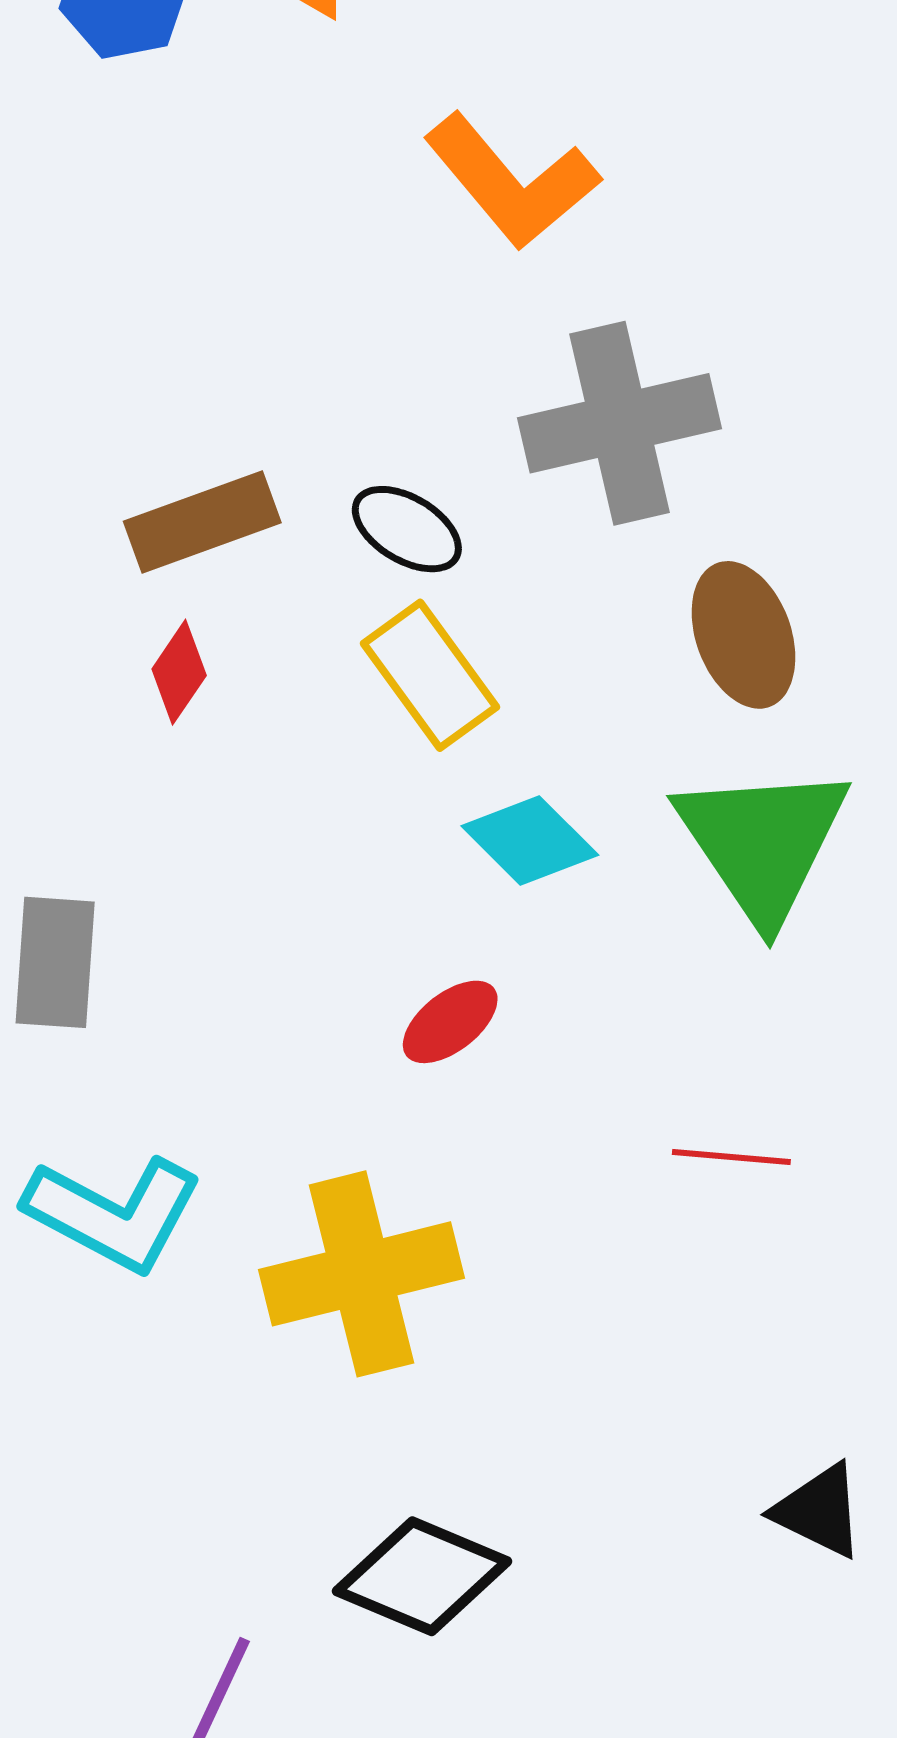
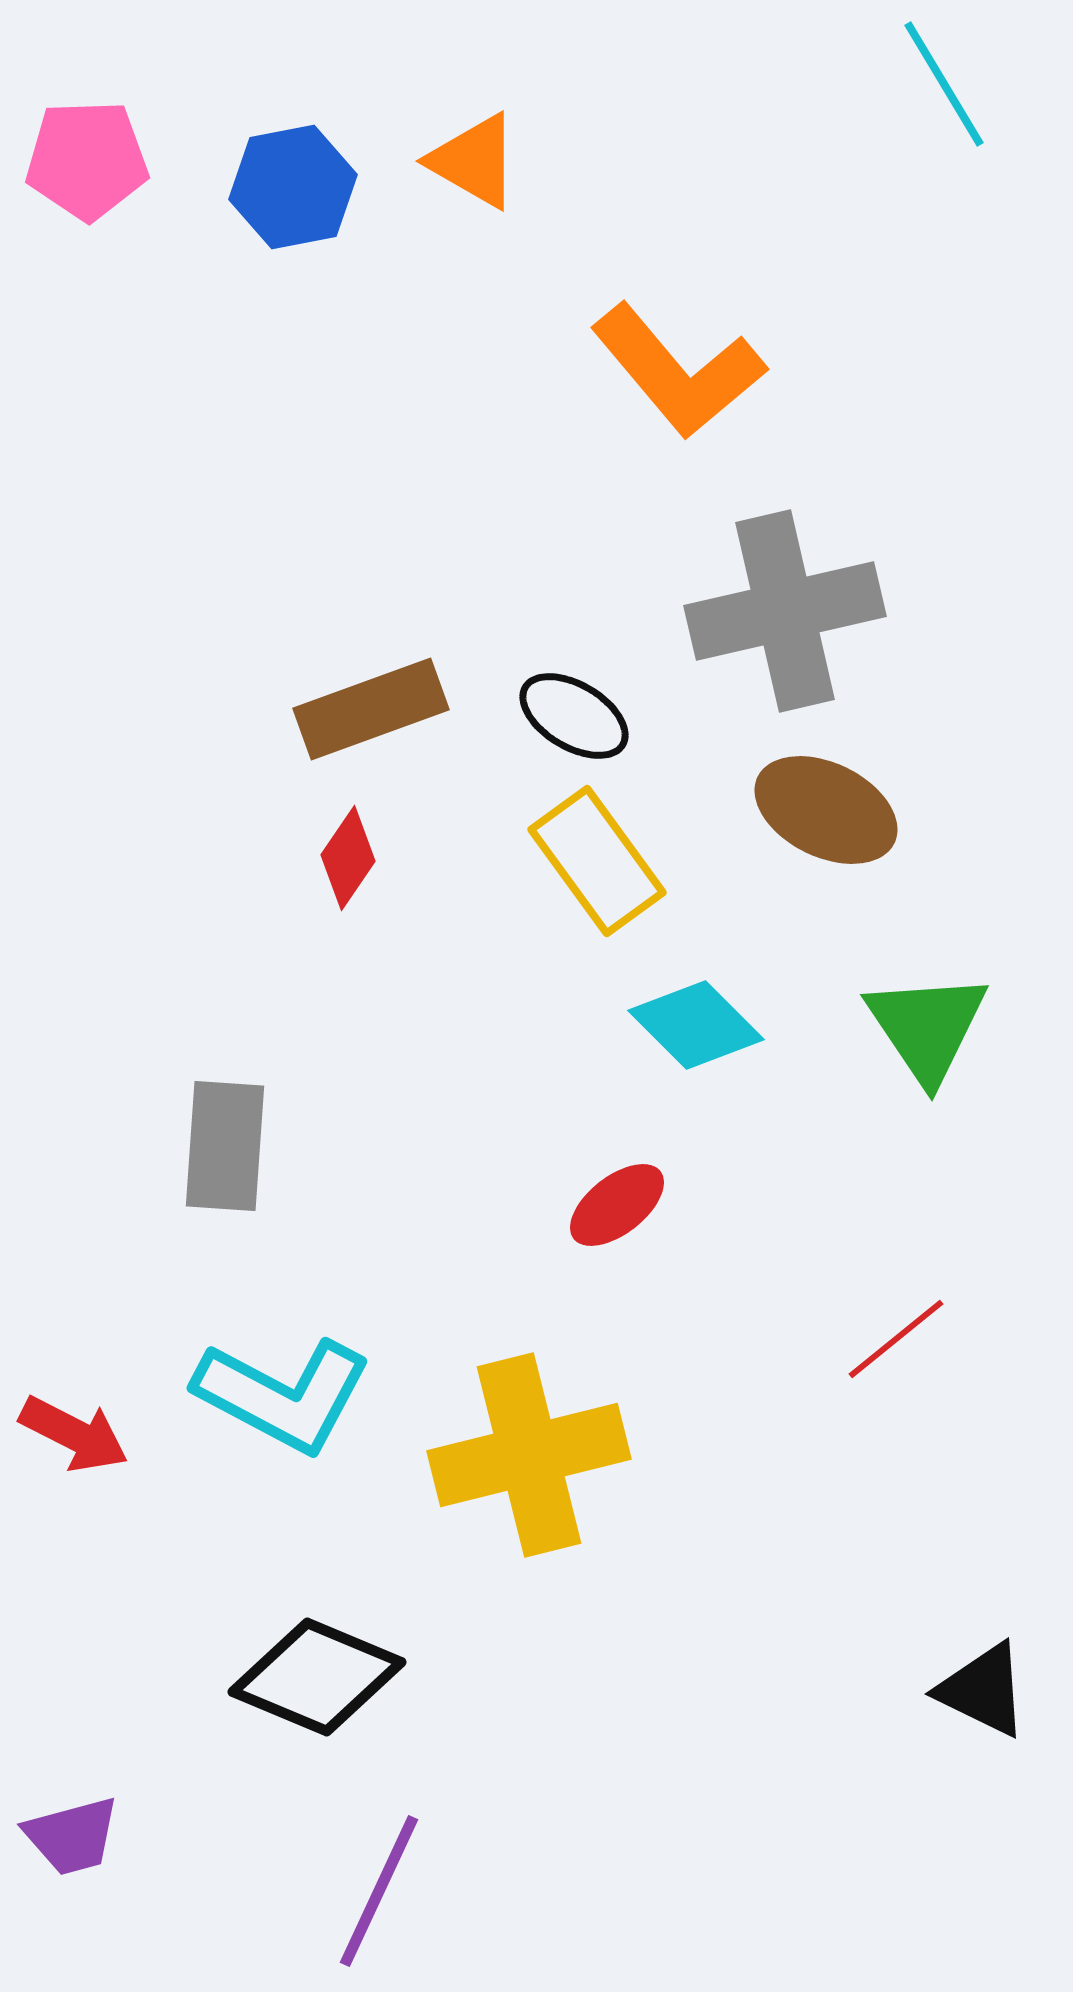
brown ellipse: (743, 635) -> (826, 810), moved, turned -44
green triangle: (763, 843) -> (927, 1027), size x0.7
red line: (731, 1157) -> (896, 1339), turned -44
black diamond: (422, 1576) -> (317, 1677), moved

